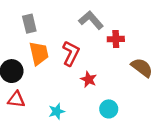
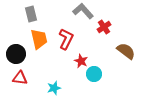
red cross: (116, 39) -> (104, 27), turned -32
cyan circle: (109, 109) -> (94, 74), moved

